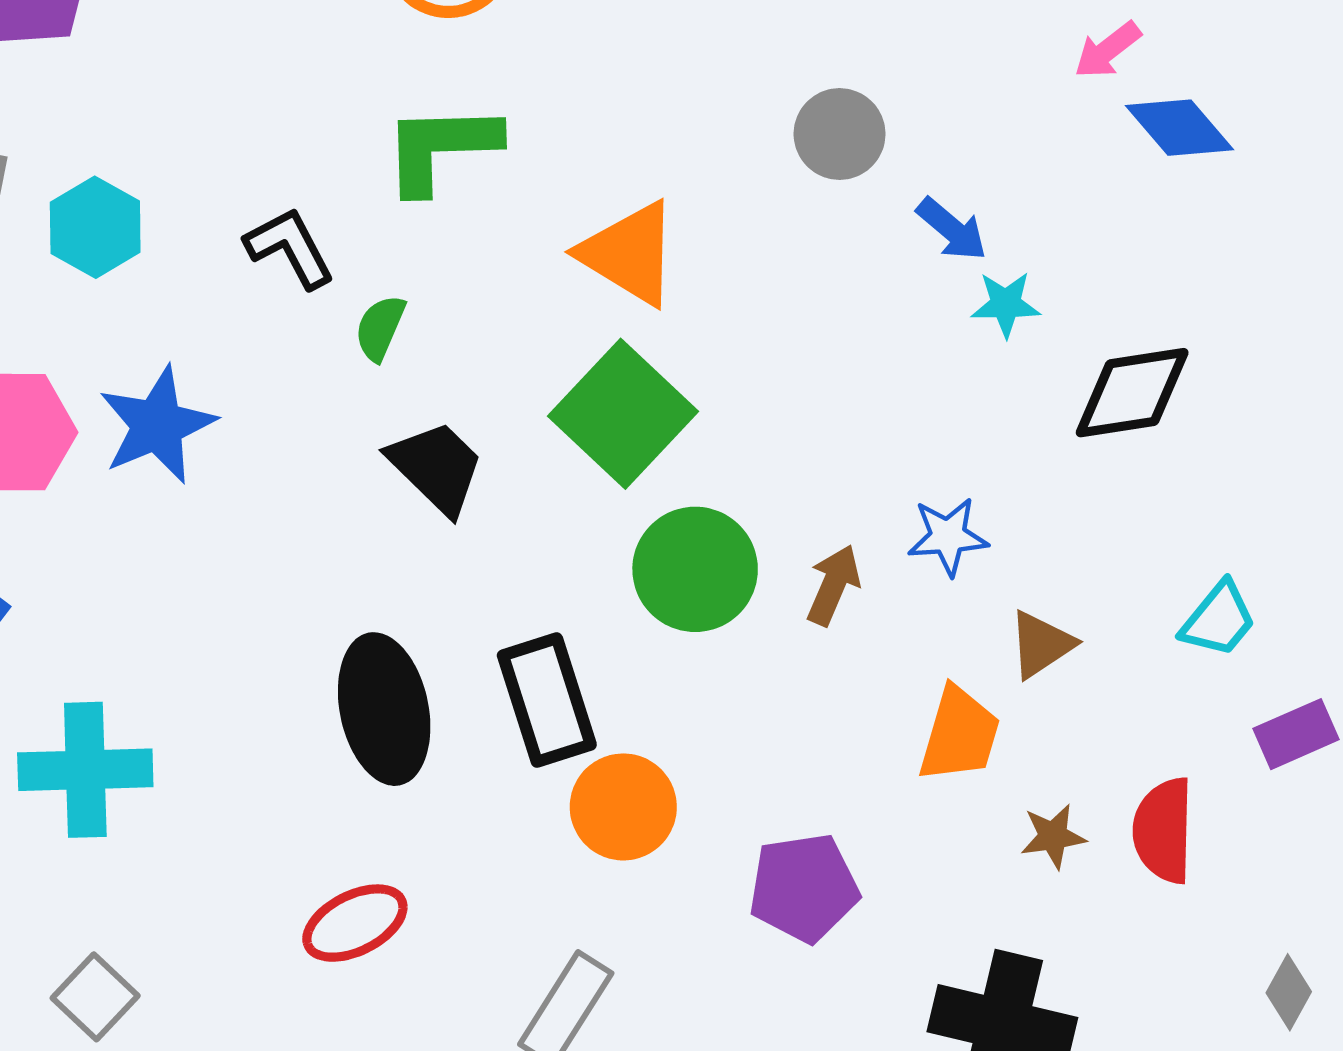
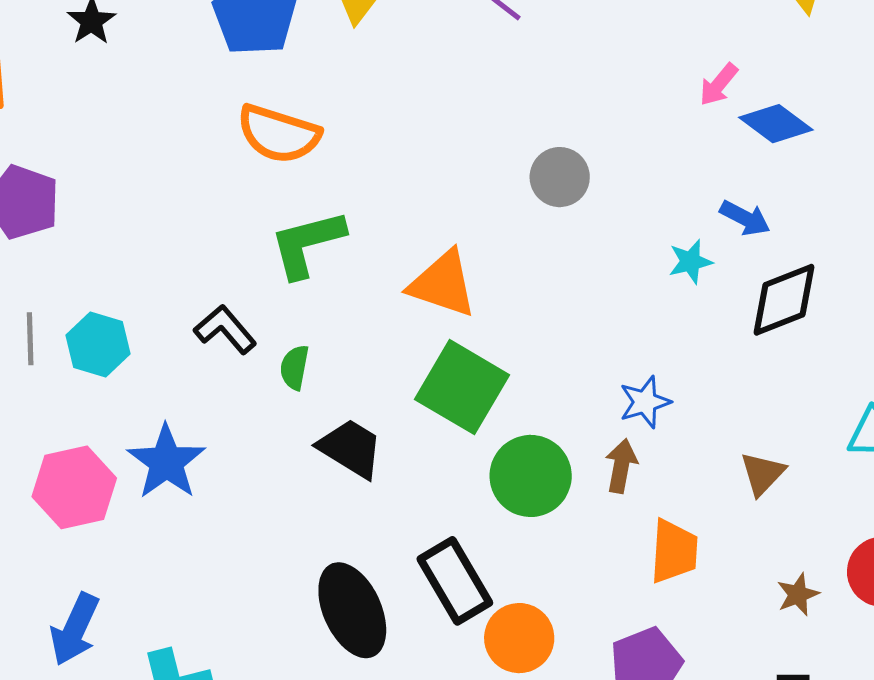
blue arrow: (952, 229) -> (745, 218), moved
blue star: (948, 537) -> (645, 402), moved
orange trapezoid: (959, 735) -> (674, 551), moved

